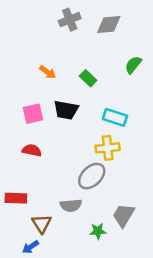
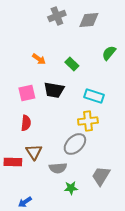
red semicircle: (32, 150) -> (26, 123), turned 84
brown triangle: (42, 224) -> (34, 152), moved
green star: (98, 231) -> (71, 188), moved

